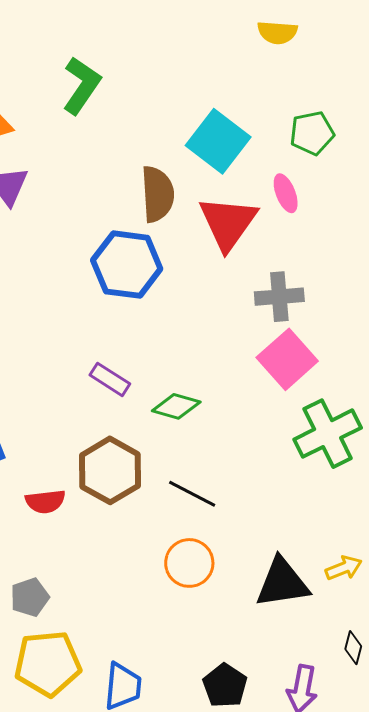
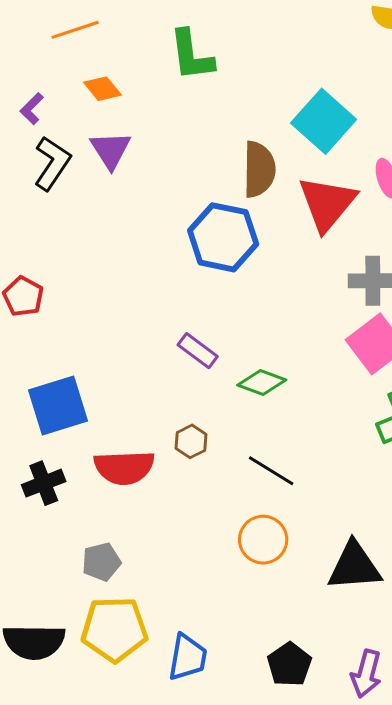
green L-shape: (82, 85) -> (191, 55), turned 134
brown hexagon: (110, 470) -> (191, 441), size x0.5
red semicircle: (45, 501) -> (124, 467), size x1.5

